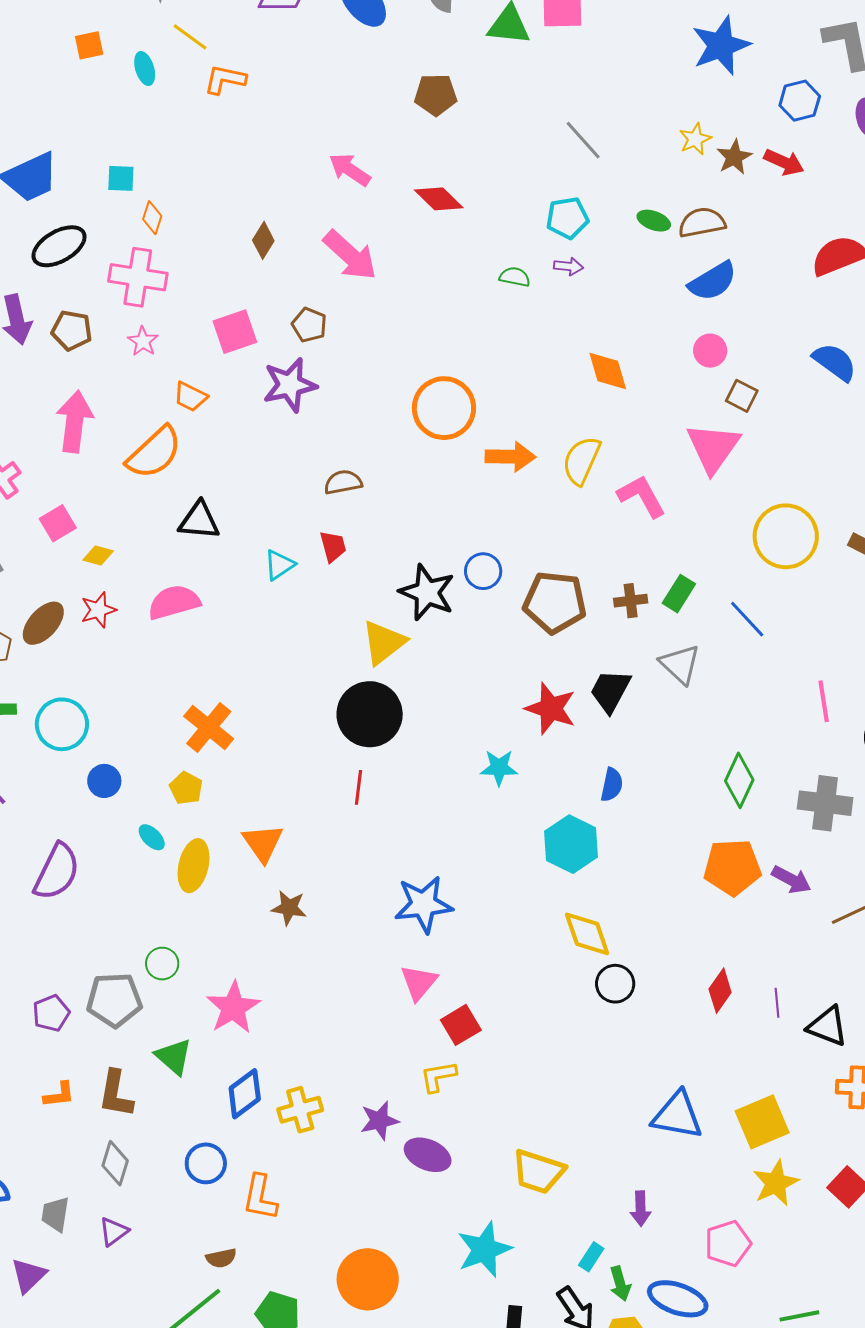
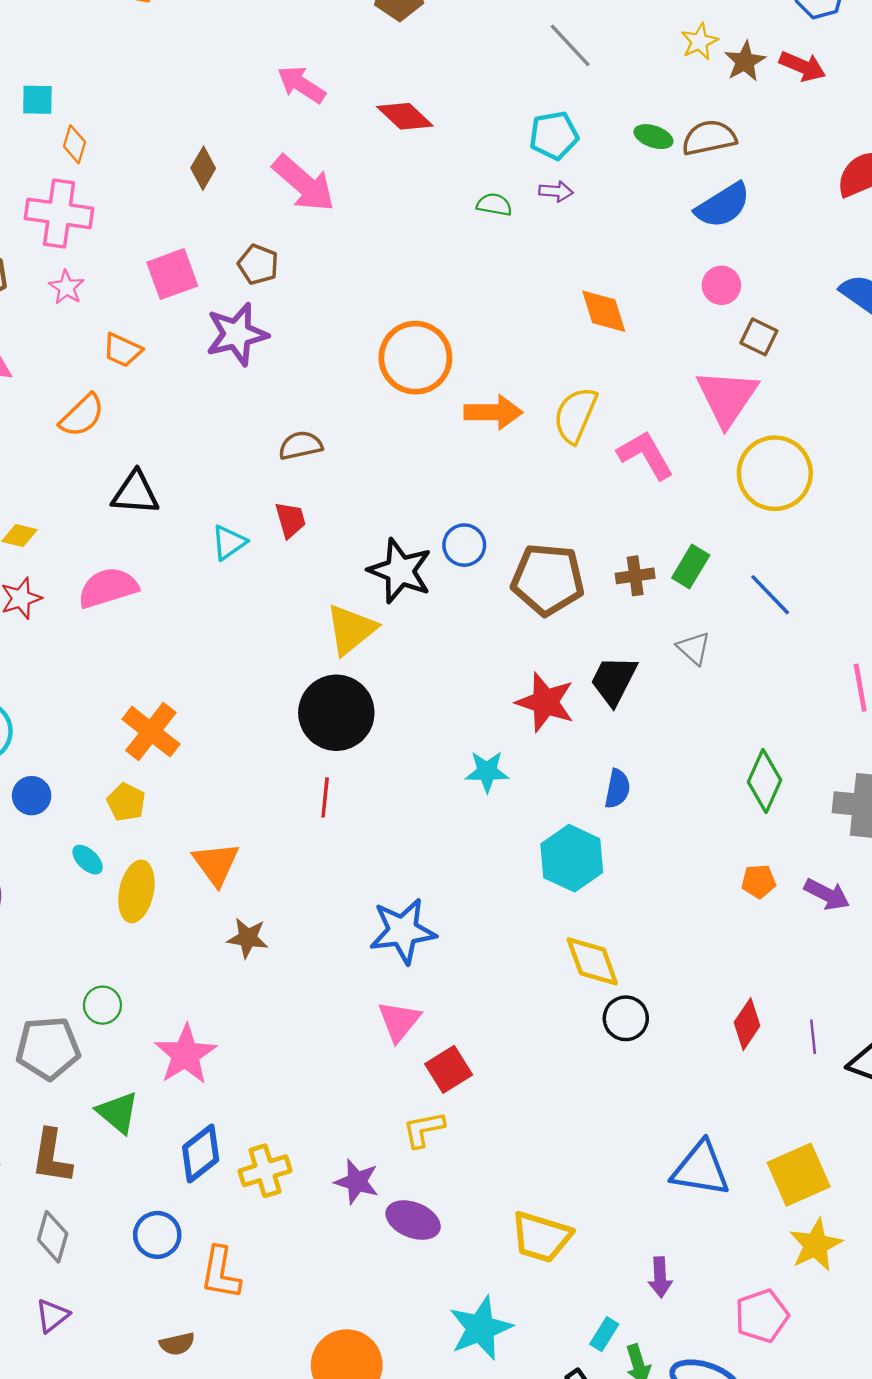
orange semicircle: (154, 453) -> (82, 416), size x0.7
yellow circle: (786, 536) -> (775, 473), moved
gray triangle: (680, 664) -> (694, 648), size x0.7
orange pentagon: (732, 867) -> (759, 881), size x0.5
purple star: (379, 1121) -> (357, 1182), turned 30

